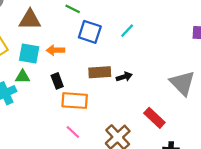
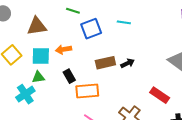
cyan line: (127, 31) -> (124, 22), turned 64
blue square: (90, 32) -> (91, 29), turned -30

